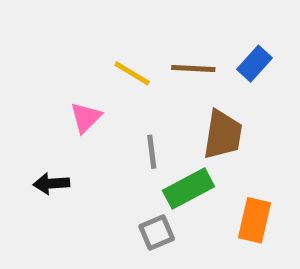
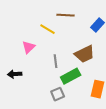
brown line: (193, 69) -> (66, 15), moved
brown trapezoid: (223, 135) -> (85, 54), turned 55

